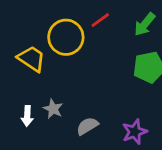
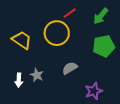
yellow circle: (66, 37) -> (57, 33), moved
gray semicircle: (87, 126) -> (70, 68), moved

